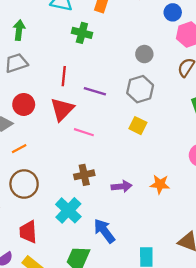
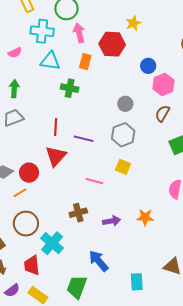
red circle: (24, 104) -> (29, 173), moved
pink line: (84, 132) -> (94, 181), moved
cyan cross: (68, 210) -> (52, 243), moved

